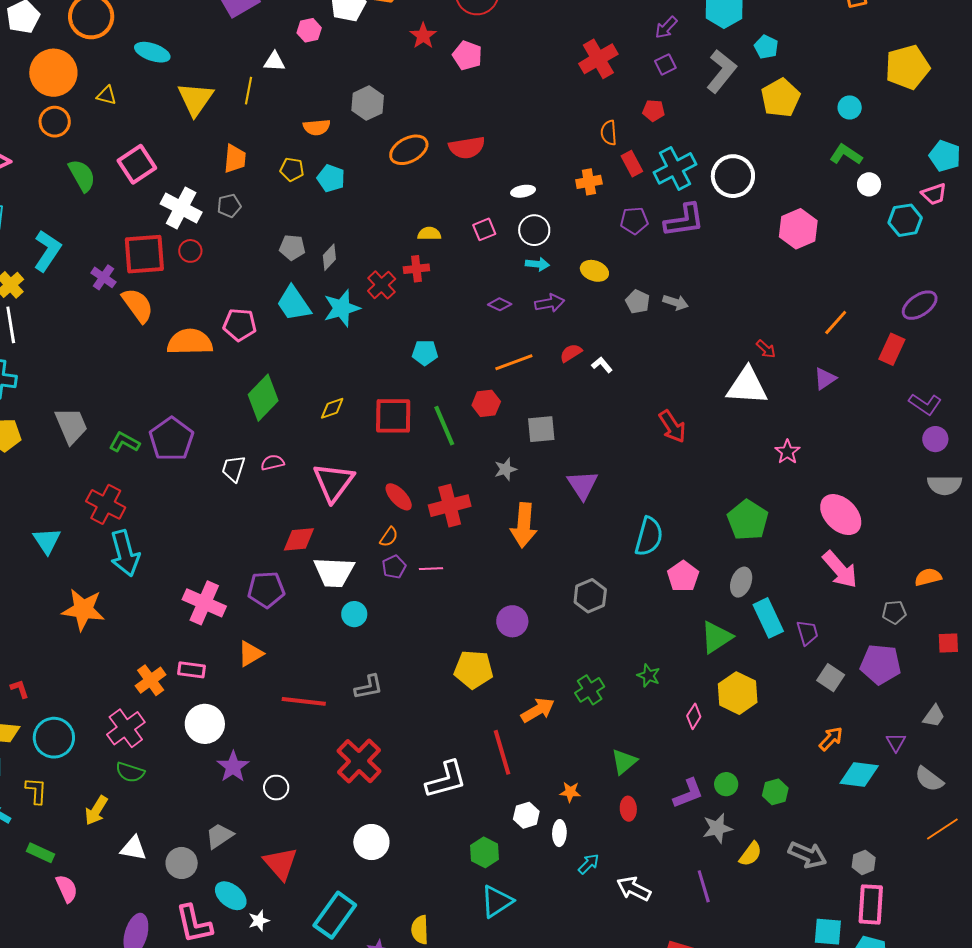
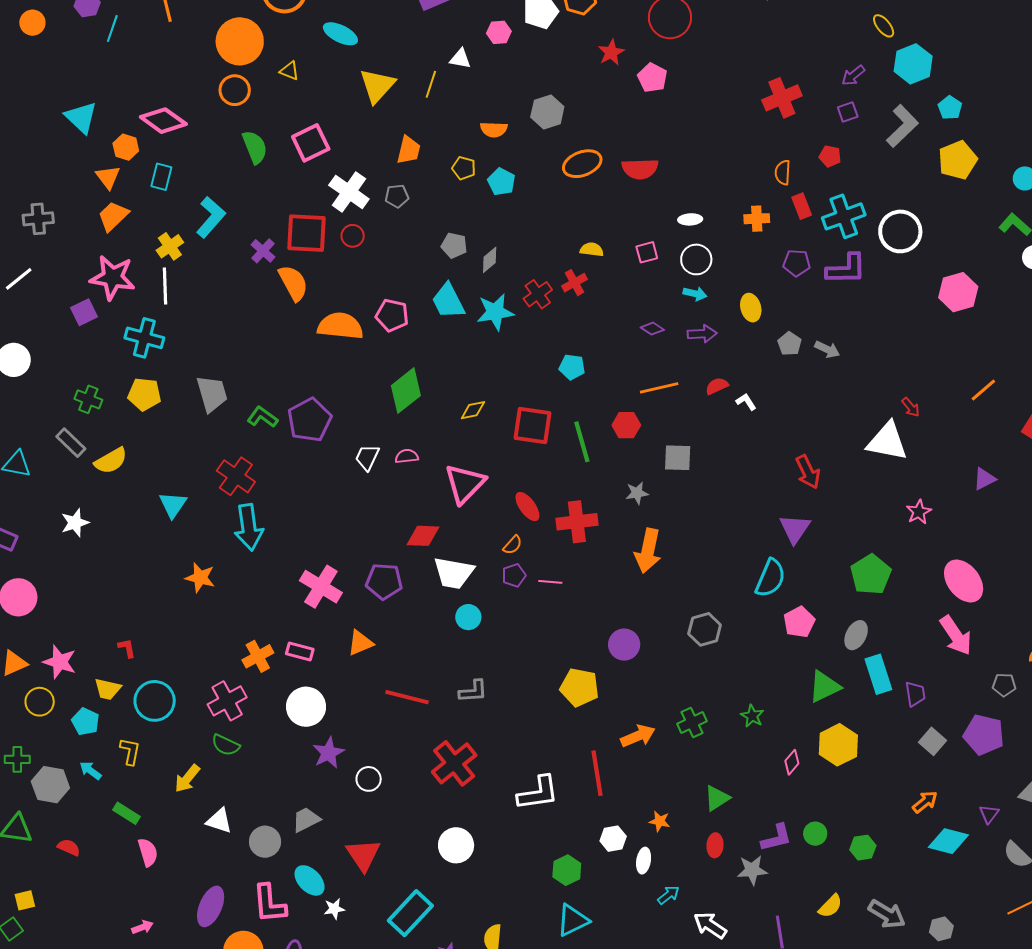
red cross: (416, 269) -> (574, 283), turned -30
yellow ellipse: (594, 271) -> (751, 308), turned 48
purple triangle: (825, 379) -> (984, 479), moved
purple triangle: (583, 485) -> (795, 529), moved
orange star: (83, 610) -> (200, 578), size x0.7
gray star: (717, 828) -> (752, 870), moved

